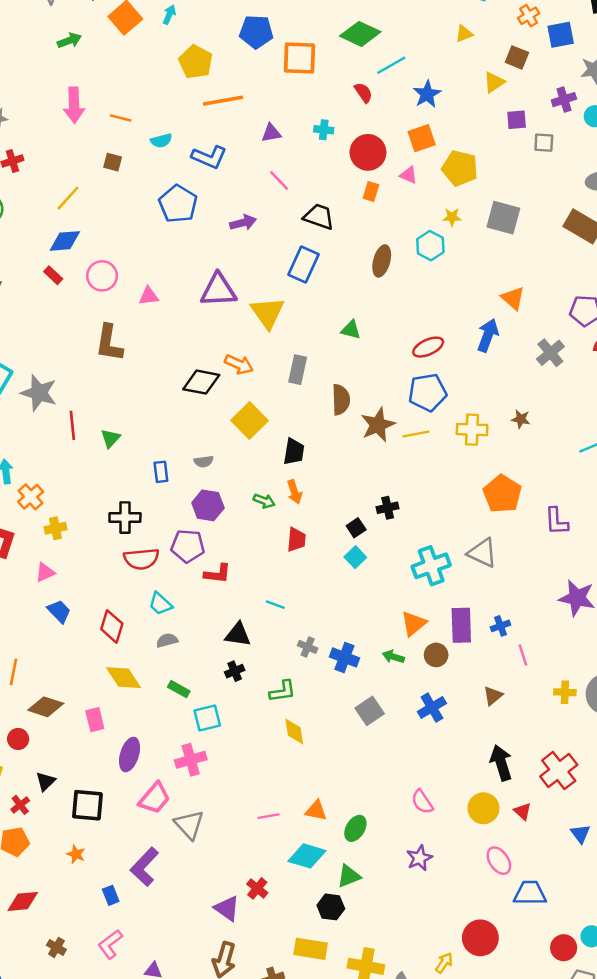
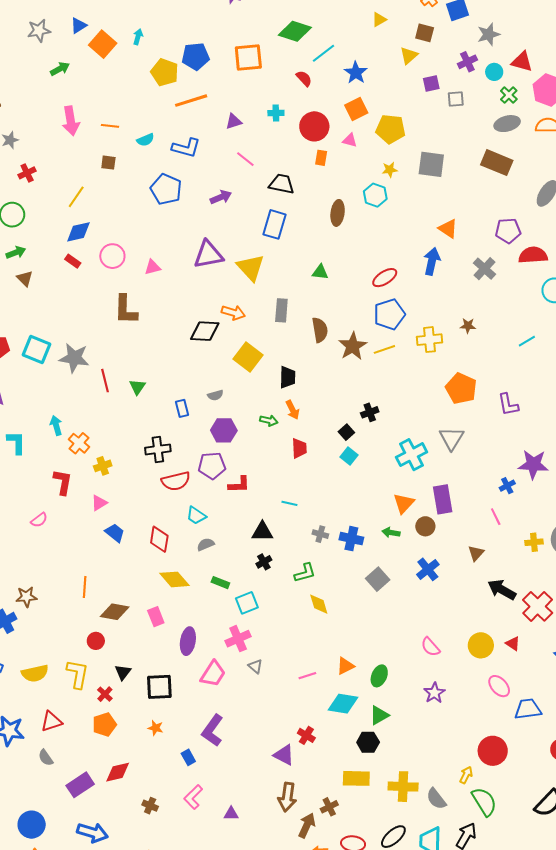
blue pentagon: (256, 32) -> (196, 56), moved
gray triangle: (482, 553) -> (452, 438), turned 44
blue cross: (500, 626) -> (507, 486), moved
black arrow: (501, 763) -> (502, 590), moved, turned -36
orange triangle: (316, 811) -> (345, 666), turned -30
gray triangle: (189, 825) -> (255, 666), moved, size x0.6

